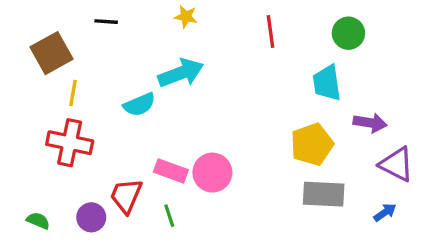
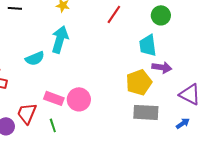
red line: (270, 32) -> (114, 14), turned 42
cyan arrow: (181, 73) -> (60, 39), turned -52
purple arrow: (370, 123) -> (162, 67), moved

